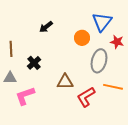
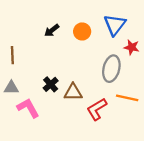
orange circle: (82, 38) -> (82, 31), moved
black cross: (34, 63) -> (51, 84), moved
pink L-shape: (25, 96) -> (28, 108), turned 80

